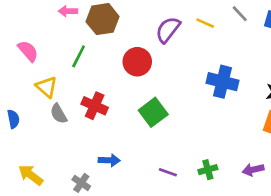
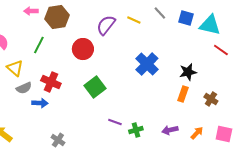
blue cross: (223, 82) -> (147, 64), turned 30
gray semicircle: (59, 114) -> (24, 88), turned -84
blue arrow: (109, 160) -> (40, 103), moved
purple line: (168, 172) -> (115, 122), moved
gray cross: (81, 183) -> (58, 140), moved

